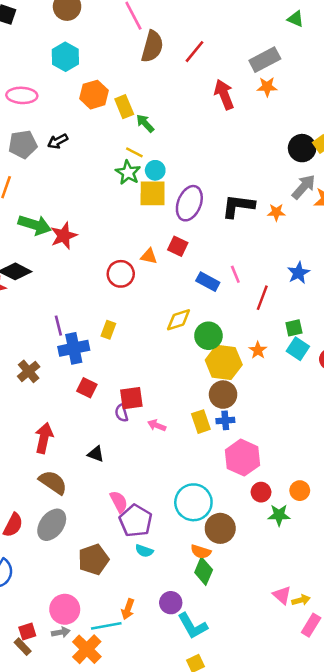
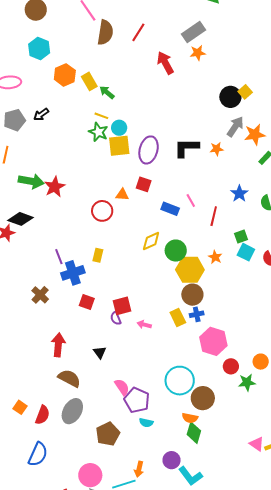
black triangle: (96, 454) -> (100, 352), turned 40

